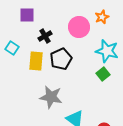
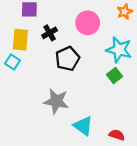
orange star: (102, 17) -> (125, 12), moved
cyan square: (12, 48) -> (13, 62), moved
yellow rectangle: (36, 61) -> (20, 40), moved

